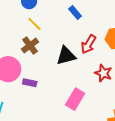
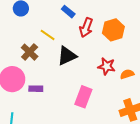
yellow line: (34, 24) -> (48, 35), moved
red arrow: (89, 44) -> (86, 28), moved

